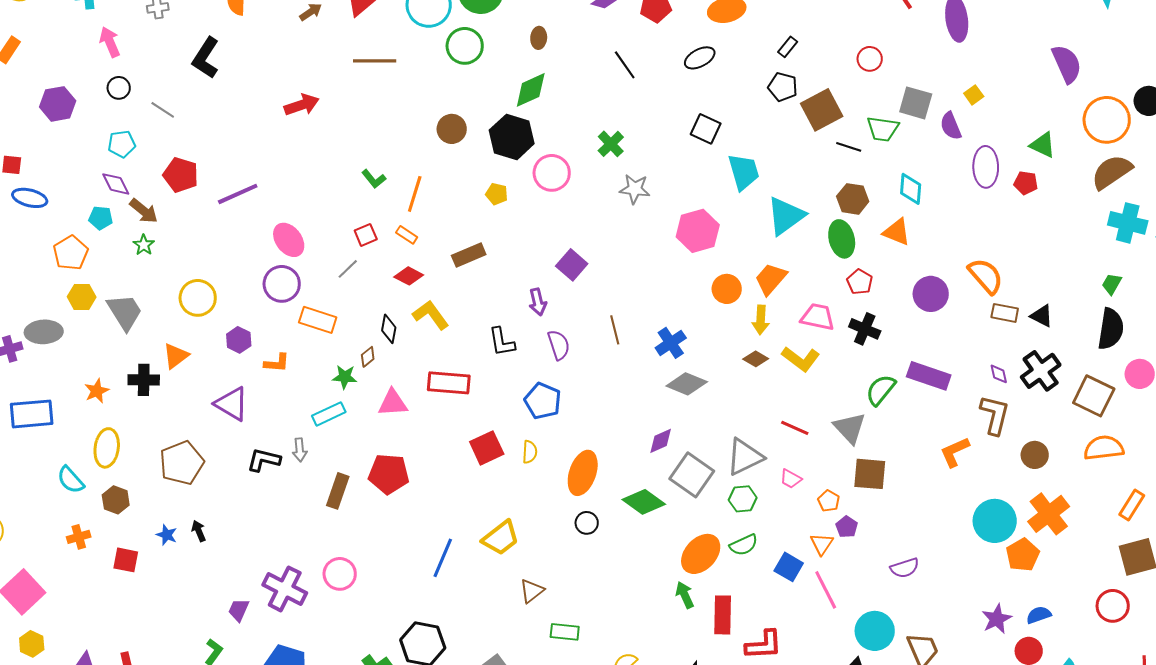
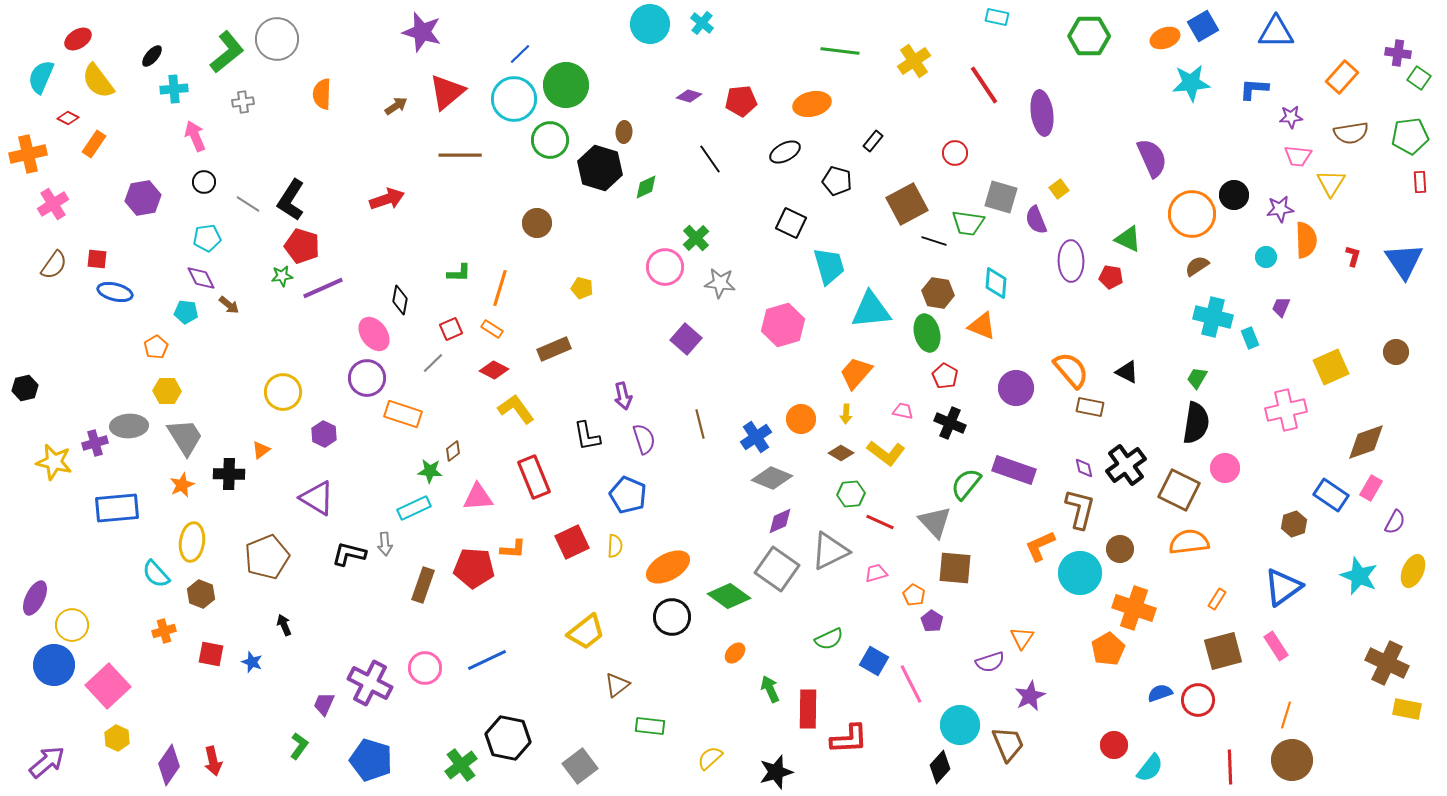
black L-shape: (206, 58) -> (291, 200), moved
black pentagon: (783, 87) -> (837, 181), moved
green diamond: (531, 90) -> (646, 187), moved, size x0.7
black hexagon: (512, 137) -> (600, 168), moved
brown semicircle: (1112, 172) -> (1197, 266), size x0.6
pink circle: (552, 173) -> (665, 267), moved
red pentagon: (181, 175) -> (302, 246), moved
green L-shape: (374, 179) -> (459, 273), turned -50
brown arrow: (144, 211) -> (229, 305), size x0.7
cyan triangle: (786, 216) -> (871, 310), turned 30
green star: (144, 245) -> (282, 276), moved, turned 30
orange pentagon: (71, 253) -> (156, 347), size x0.7
purple square: (572, 265) -> (686, 339), moved
orange circle: (727, 289) -> (801, 419), moved
gray trapezoid: (125, 312) -> (185, 437), moved
black triangle: (1042, 316) -> (1127, 372), moved
pink trapezoid: (818, 317) -> (903, 411), size x0.6
yellow arrow: (761, 320) -> (846, 414), size x0.7
black diamond: (389, 329) -> (400, 300), moved
orange triangle: (176, 356) -> (261, 450), size x0.7
orange L-shape: (277, 363) -> (513, 549), moved
red rectangle: (449, 383) -> (534, 477), turned 63
purple diamond: (661, 441) -> (780, 521), moved
orange ellipse: (583, 473) -> (668, 567), turned 42
pink trapezoid: (791, 479) -> (876, 573), turned 135
green hexagon: (743, 499) -> (851, 494), moved
orange rectangle: (1132, 505) -> (1217, 599), size x0.7
orange cross: (1049, 514) -> (1134, 608), turned -33
cyan circle: (995, 521) -> (1080, 573), moved
black circle: (587, 523) -> (672, 617), size x1.6
blue star: (167, 535) -> (252, 662), moved
orange triangle: (822, 544) -> (1022, 638), moved
orange ellipse: (701, 554) -> (735, 653), moved, size x0.5
blue line: (443, 558) -> (487, 660), moved, turned 42
blue semicircle: (1039, 615) -> (1160, 693), moved
purple star: (997, 619) -> (1030, 696), moved

